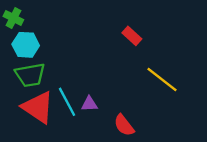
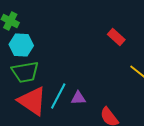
cyan line: (67, 102) -> (58, 96), turned 56

